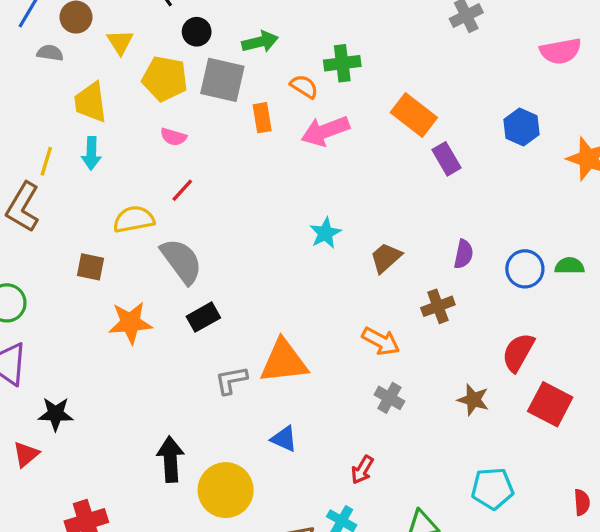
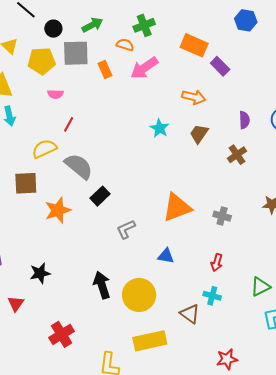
blue hexagon: (522, 127) -> (246, 20), moved
brown square: (90, 267) -> (26, 183), size x1.4
orange arrow: (381, 341) -> (194, 97), moved
orange triangle: (284, 361) -> (177, 207), moved
black star: (56, 414) -> (40, 273), moved

